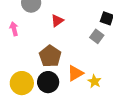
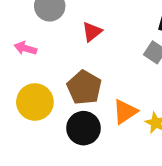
pink arrow: (14, 29) -> (25, 48), turned -56
yellow circle: (22, 83) -> (35, 102), moved

